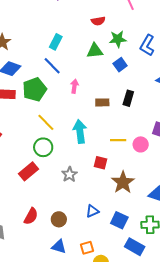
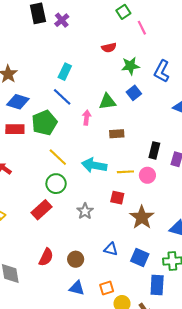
green triangle: (95, 51) -> (107, 102), moved
black rectangle: (128, 98) -> (154, 150), moved
cyan arrow: (80, 131) -> (94, 165), turned -70
yellow line: (118, 140) -> (125, 172), moved
pink circle: (141, 144) -> (147, 175), moved
blue triangle: (92, 211) -> (111, 249), turned 40
blue rectangle: (135, 247) -> (157, 285), turned 66

